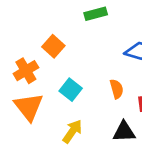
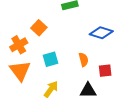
cyan square: (71, 90) -> (50, 59), turned 35

